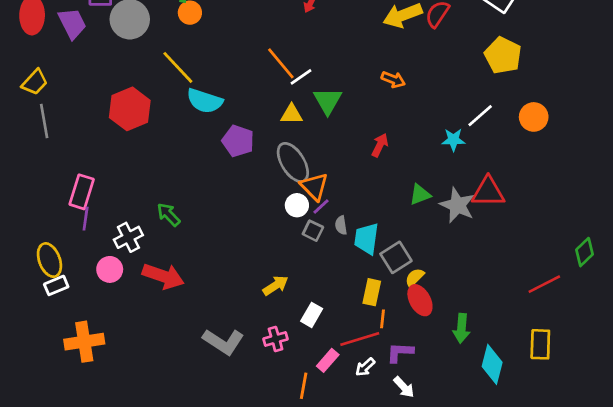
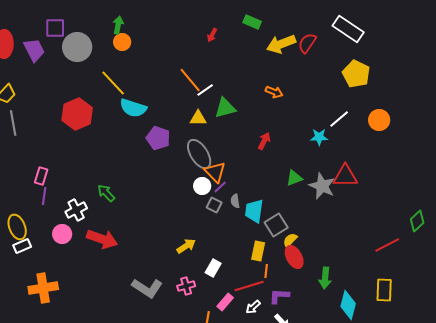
green triangle: (328, 101) -> (225, 108), turned 45
pink rectangle: (82, 192) -> (41, 176), size x0.7

